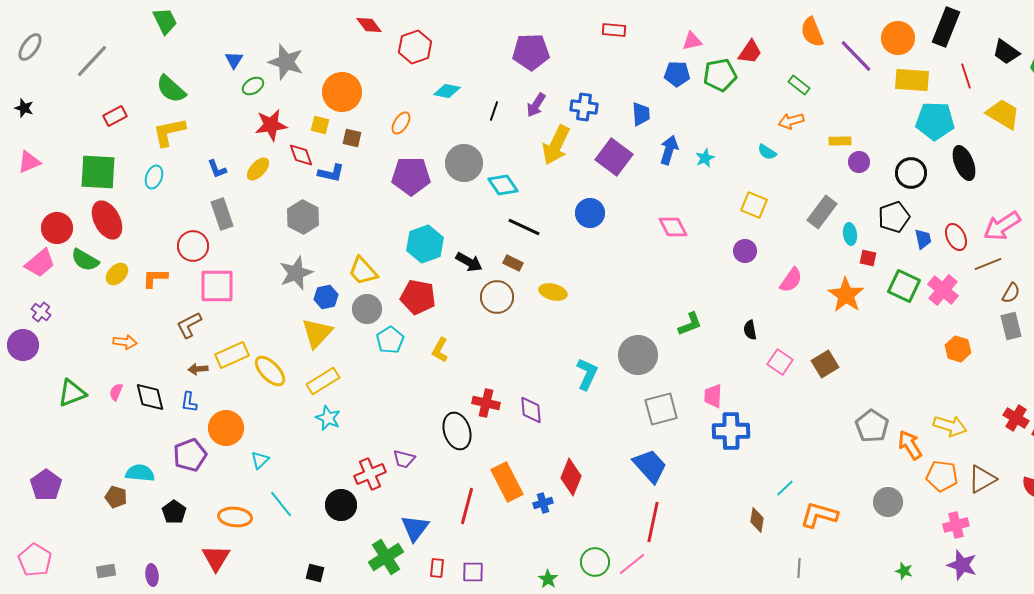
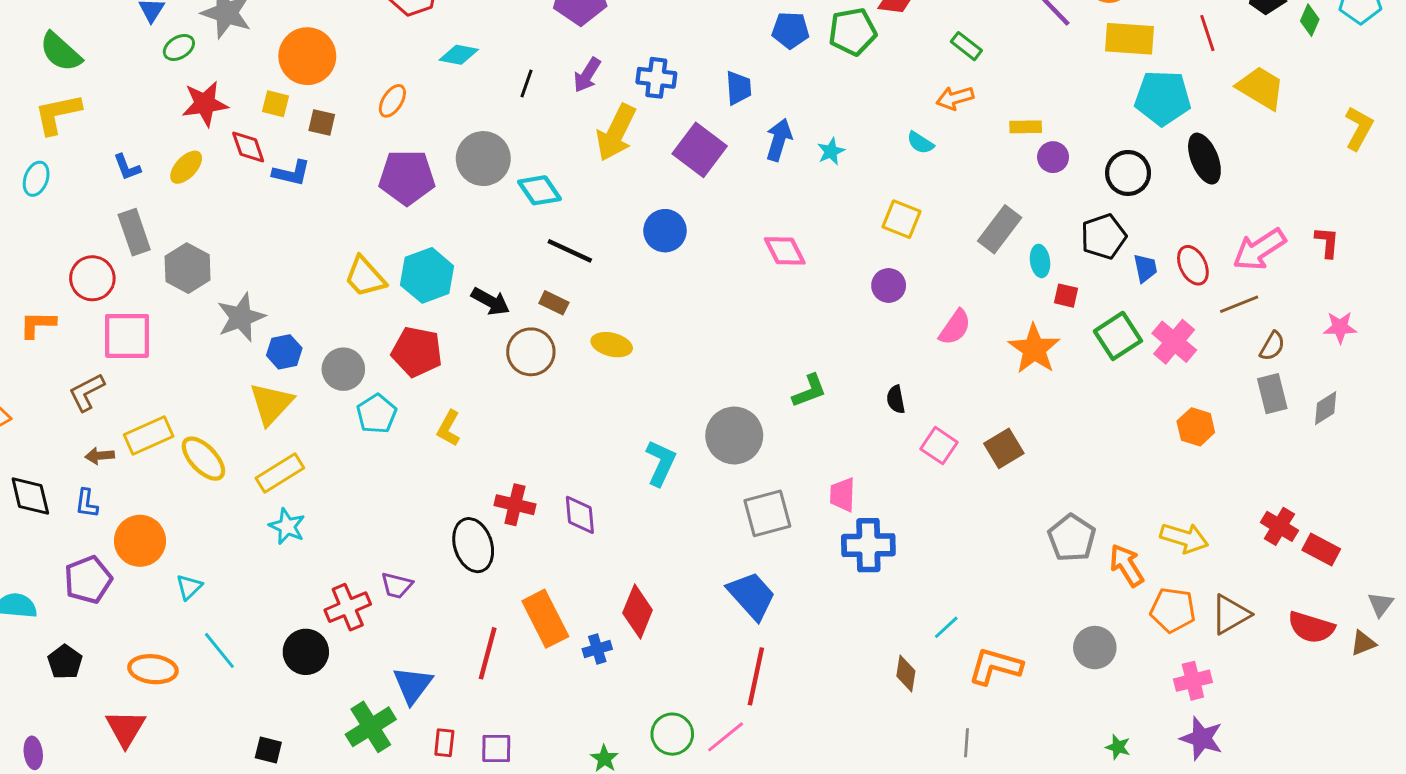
gray hexagon: (303, 217) -> (188, 268), moved
yellow trapezoid: (363, 271) -> (365, 277), moved
green square: (904, 286) -> (1118, 336), turned 32

